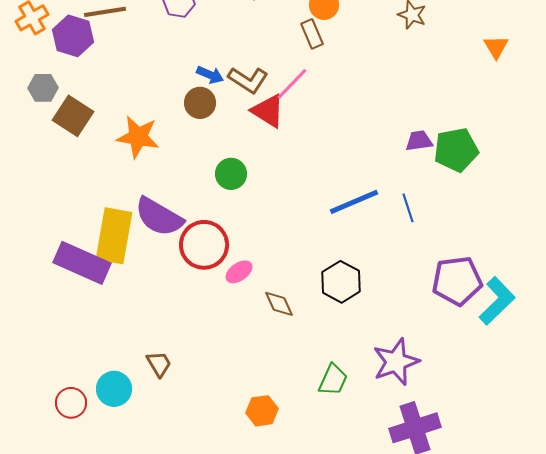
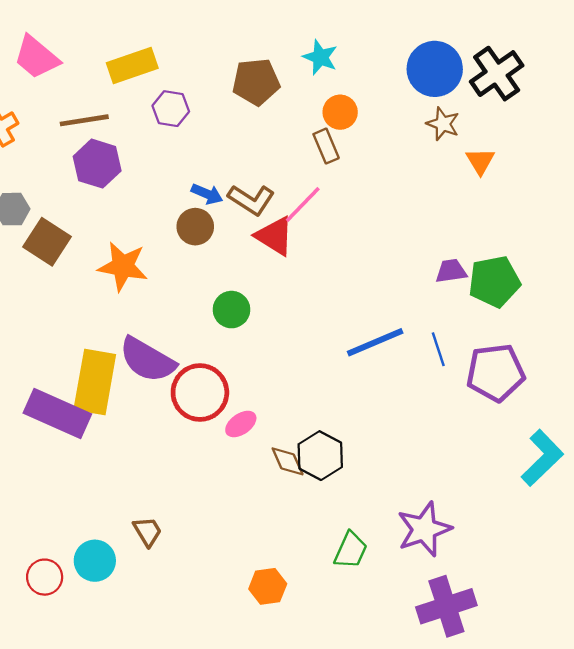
purple hexagon: (73, 36) -> (97, 164), moved
orange triangle: (496, 47) -> (480, 161), moved
purple pentagon: (457, 281) -> (495, 373), moved
black hexagon: (341, 282) -> (320, 456), moved

